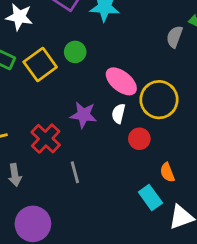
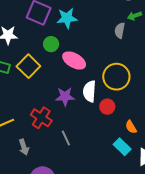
green circle: (75, 52) -> (51, 44), moved
pink ellipse: (121, 81) -> (74, 60), moved
white semicircle: (118, 114) -> (89, 91), size x1.5

